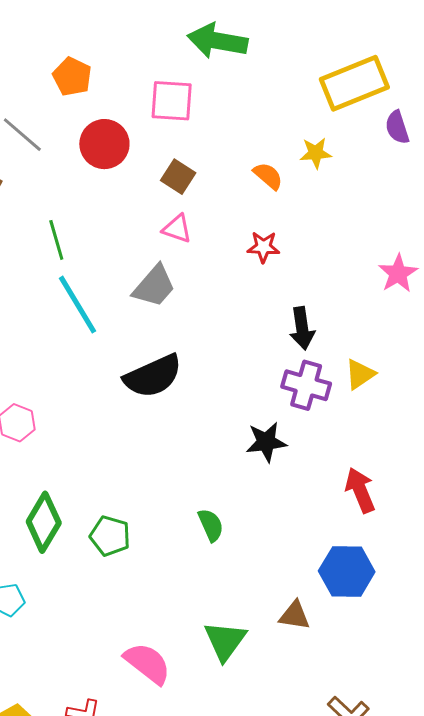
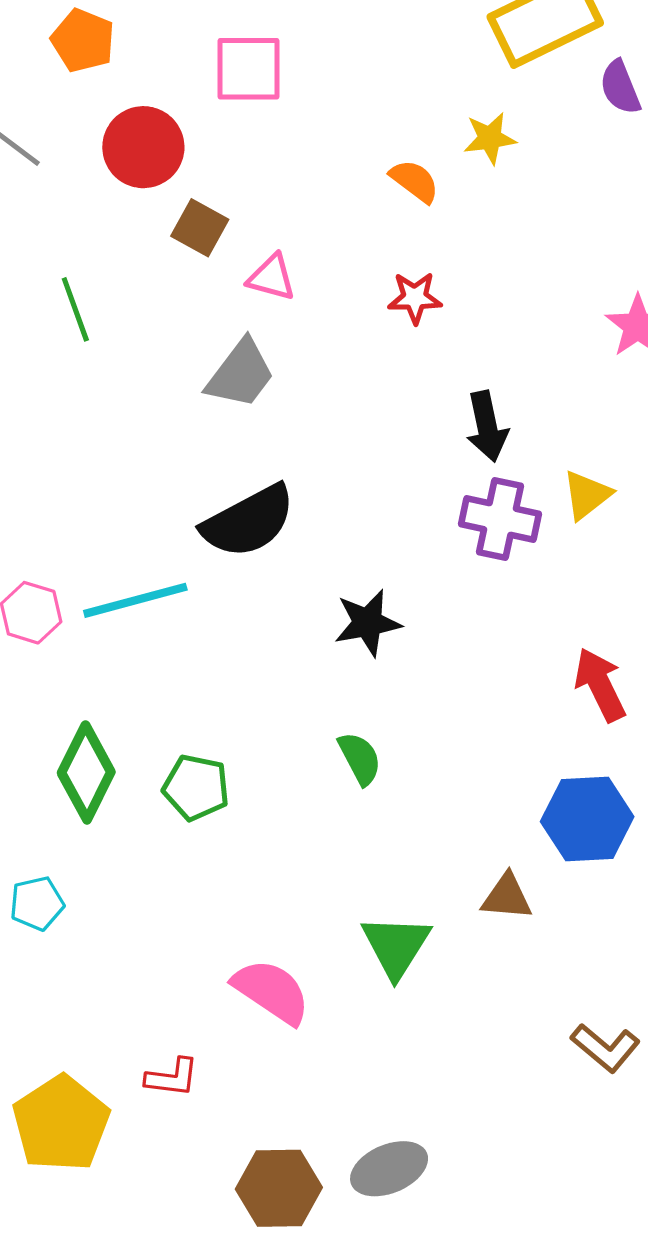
brown square: (178, 177) -> (200, 228), moved
cyan line: (78, 305) -> (135, 600), moved, turned -70
black star: (266, 442) -> (368, 623), moved

